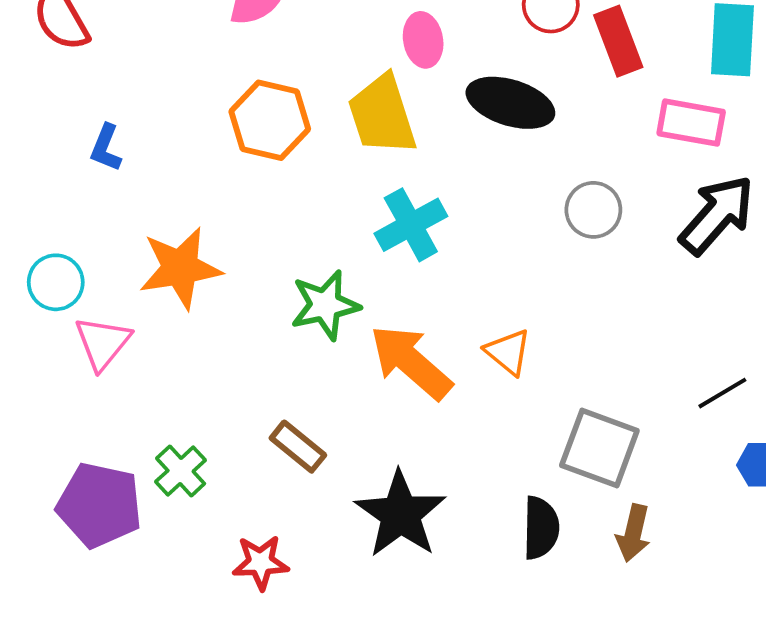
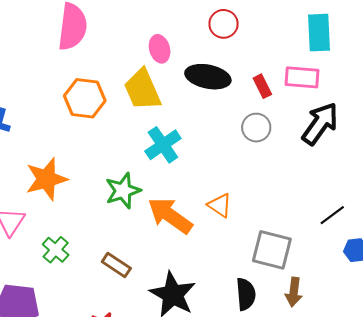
red rectangle: (618, 41) -> (262, 86), moved, size x0.7
green cross: (181, 471) -> (56, 250), moved

